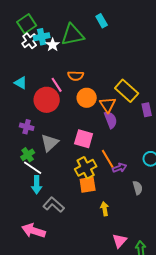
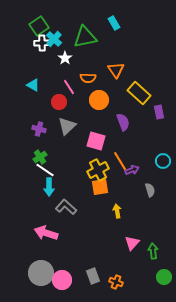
cyan cross: (42, 37) -> (54, 39), turned -35
white cross: (30, 41) -> (42, 43), turned 35
white star: (53, 45) -> (65, 58), moved
red circle: (47, 100) -> (59, 102), size x0.6
orange triangle: (108, 105) -> (116, 70), moved
gray triangle: (50, 143) -> (67, 126), moved

